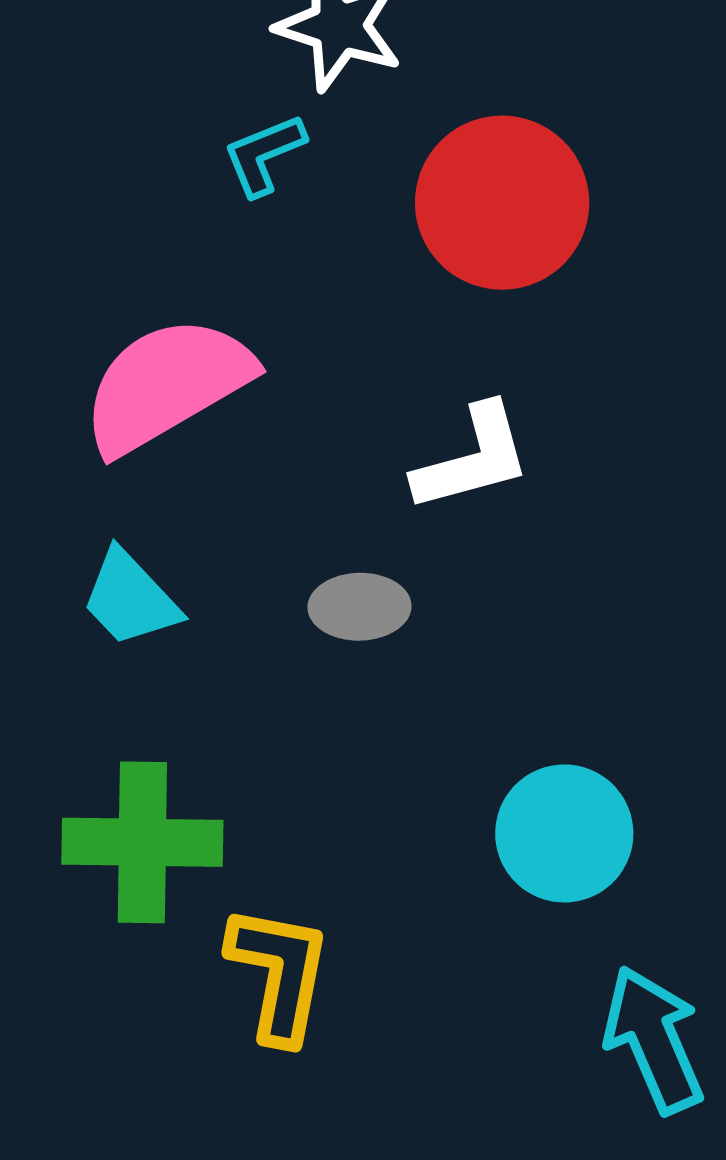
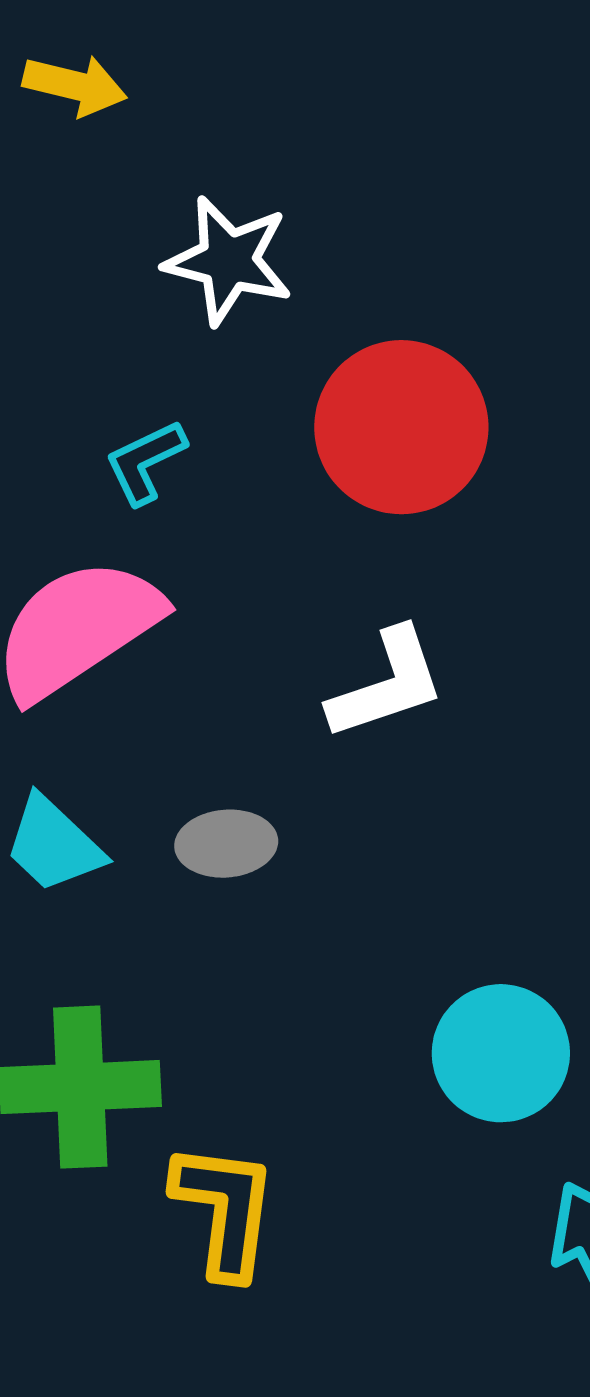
cyan L-shape: (264, 155) -> (145, 462), moved
gray ellipse: (359, 607) -> (226, 844), moved

